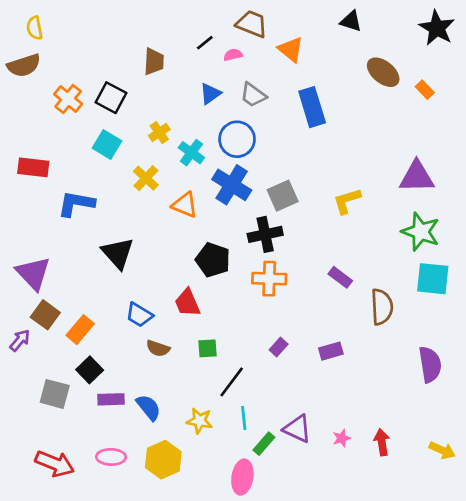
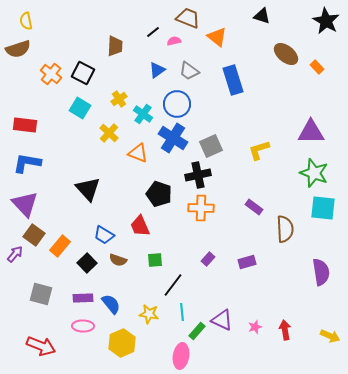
blue L-shape: (76, 204) -> (27, 163), moved
black square: (90, 370) -> (87, 263), moved
pink ellipse: (111, 457) -> (83, 326), moved

